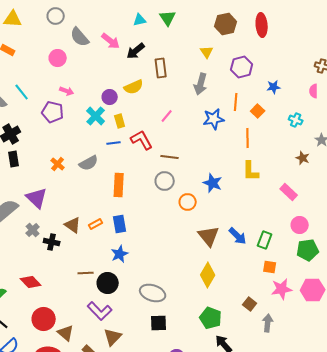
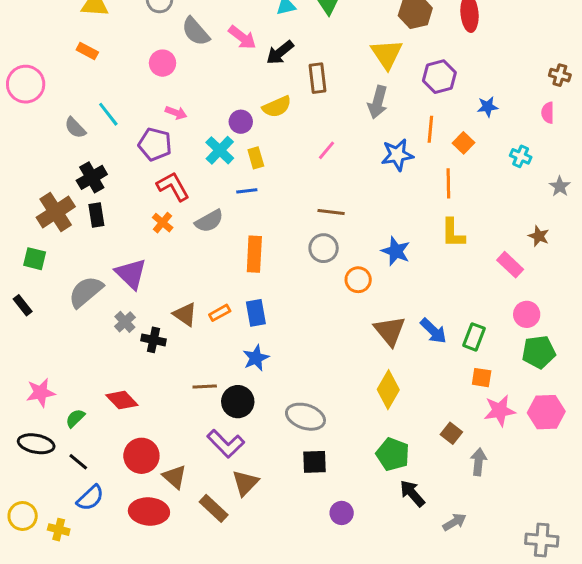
yellow triangle: (207, 52) -> (387, 54), size x1.6
red L-shape: (142, 140) -> (173, 186), moved
brown star: (303, 158) -> (539, 236), moved

